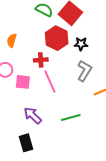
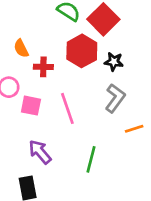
orange semicircle: (12, 40) -> (21, 48), turned -48
red cross: (41, 60) -> (43, 67), moved
green line: (71, 117) -> (91, 159), turned -66

